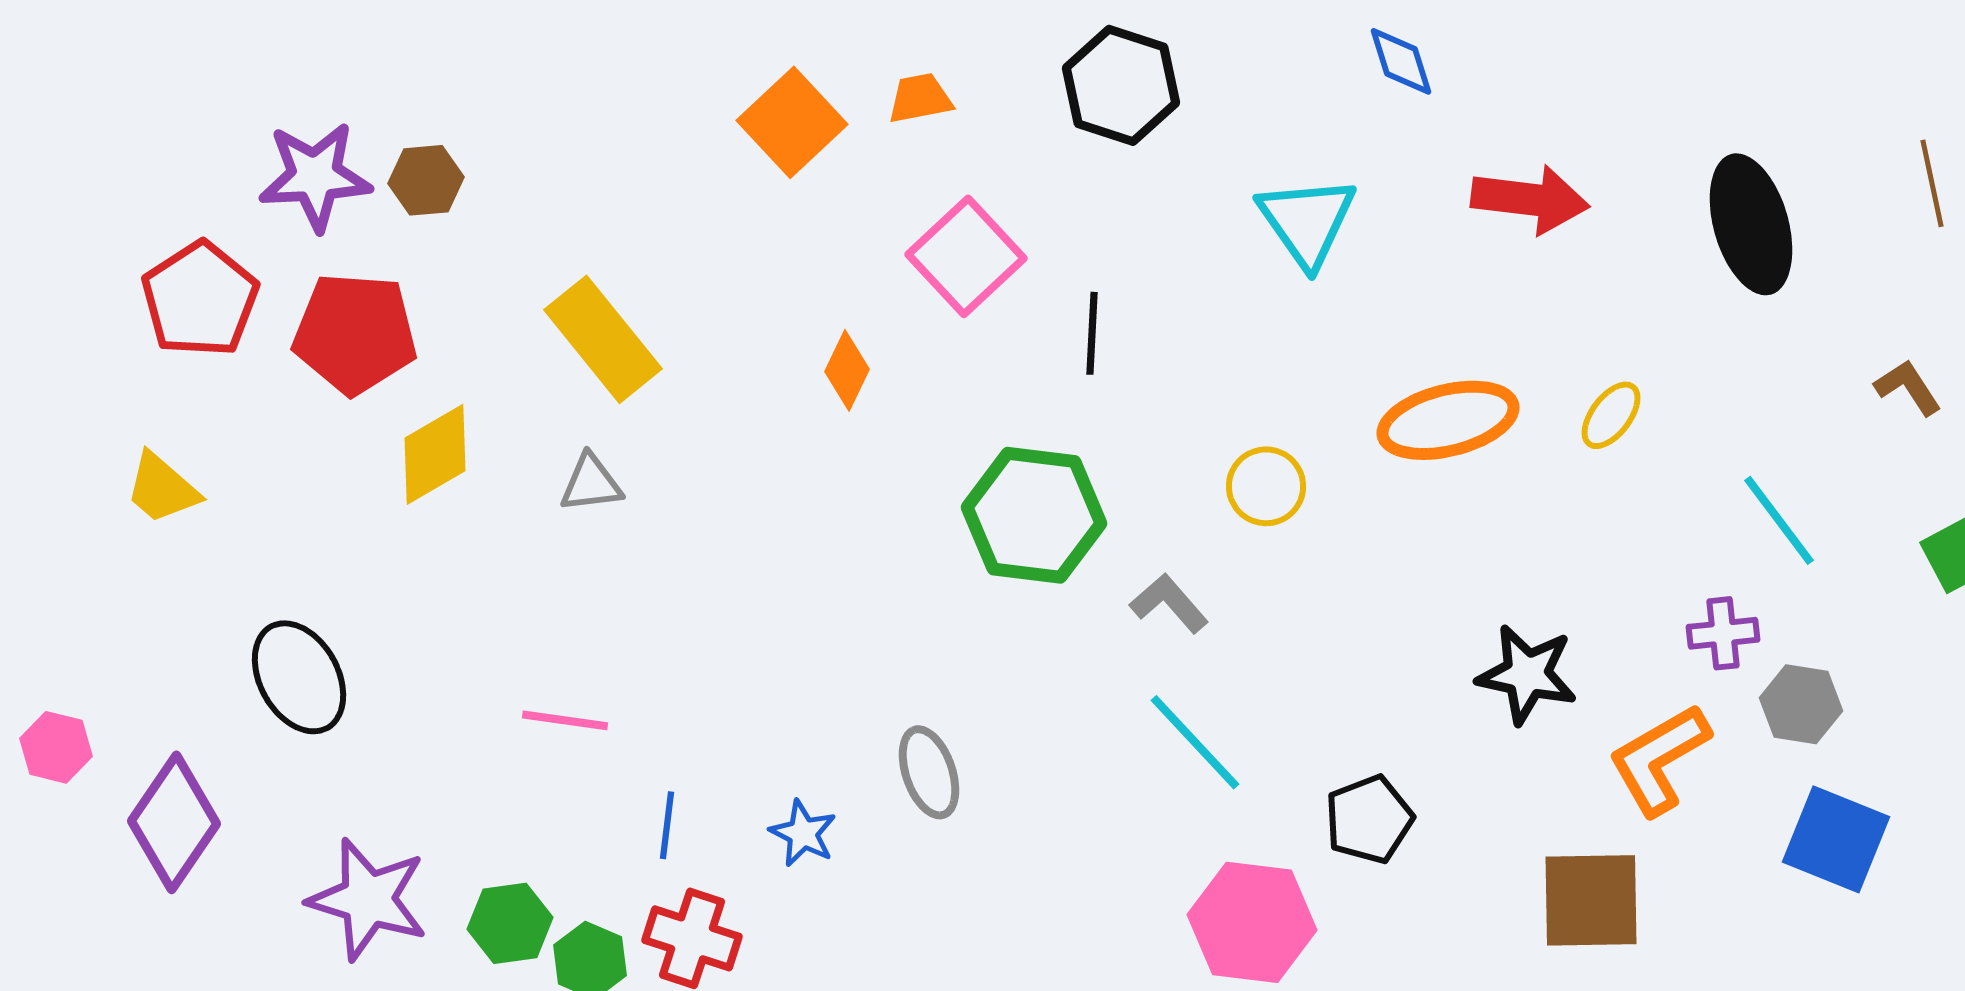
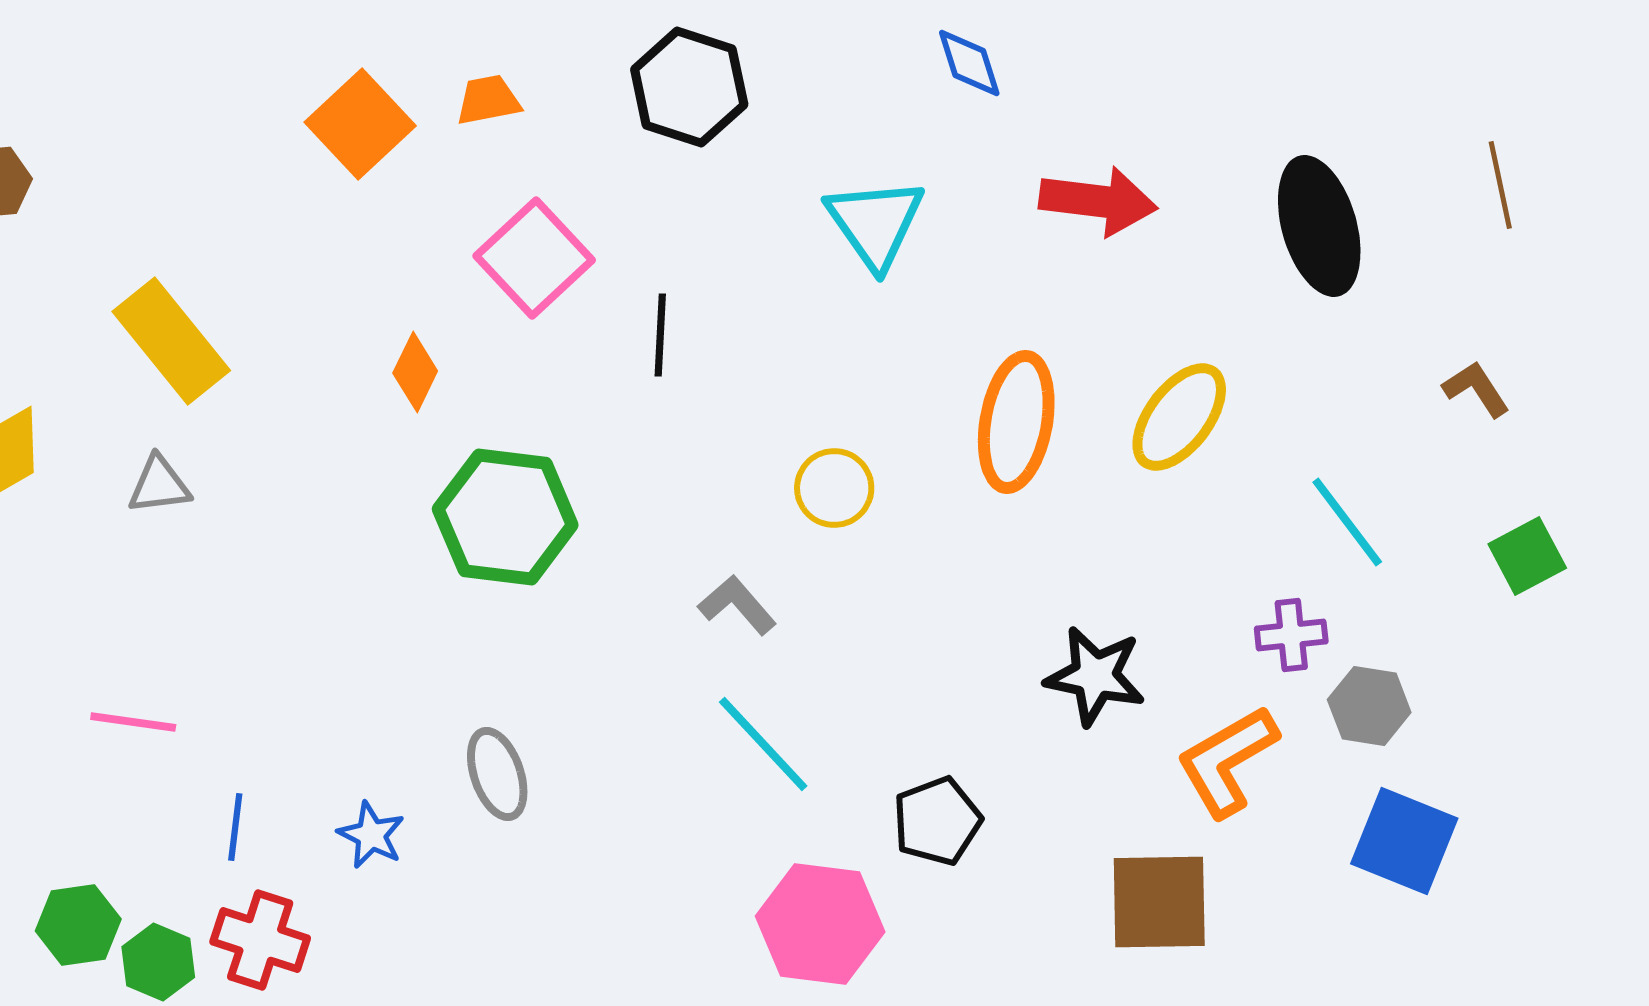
yellow ellipse: (1611, 415) -> (1179, 417), size x1.6
orange ellipse: (1448, 420) -> (1016, 422), turned -66
green hexagon: (1034, 515) -> (505, 517), moved

